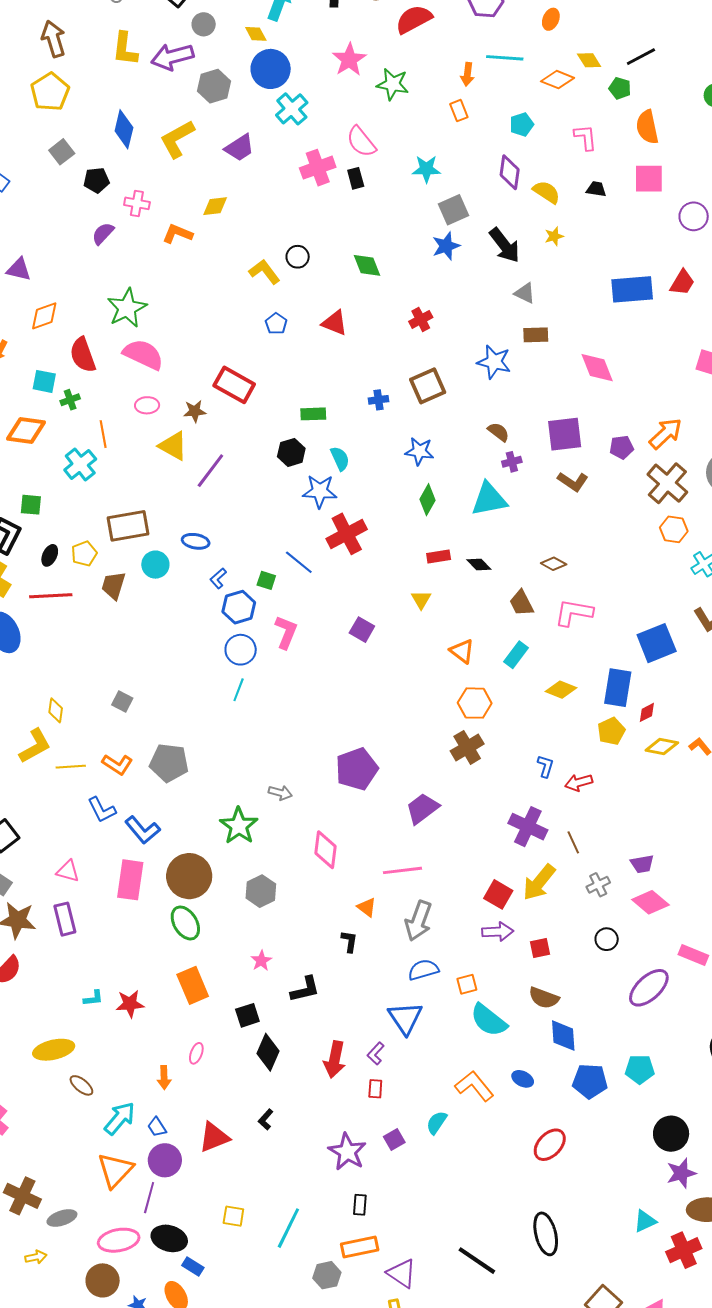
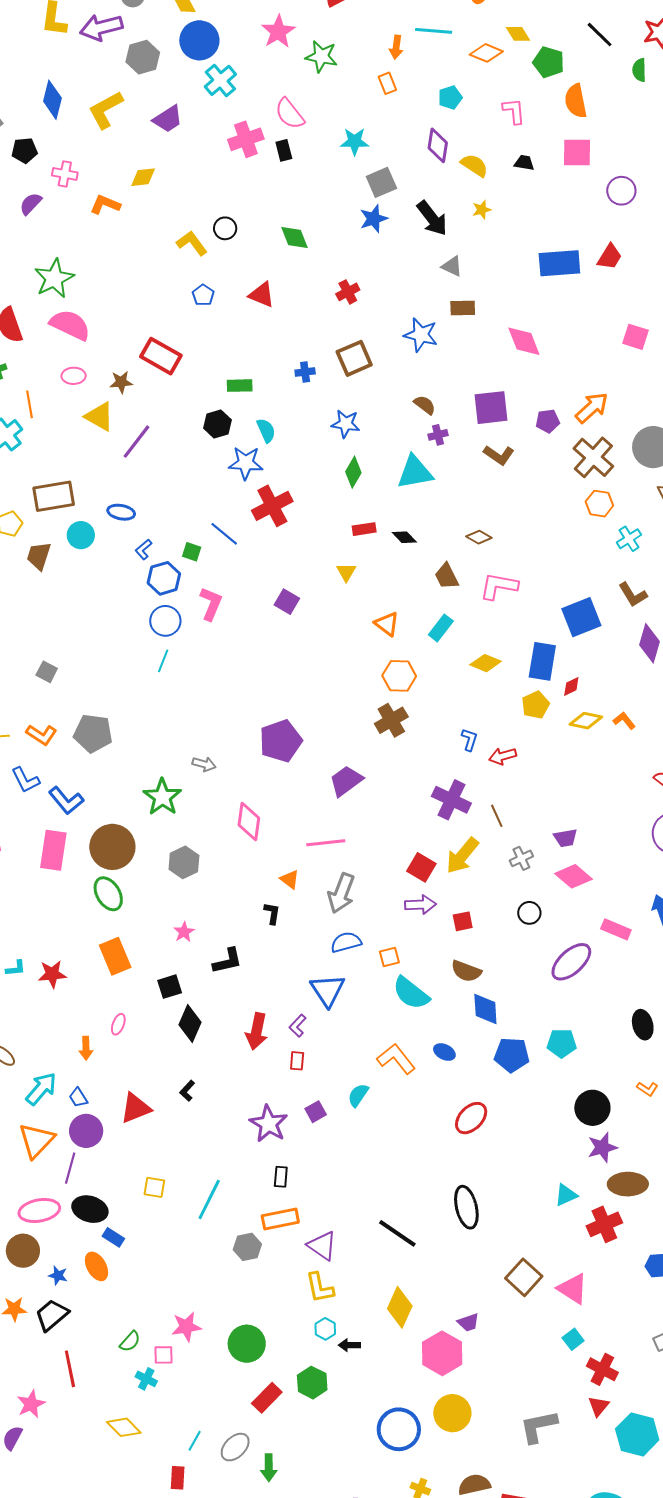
black line: (641, 57) -> (600, 35), moved, turned 72
green pentagon: (620, 88) -> (549, 62), size x1.4

